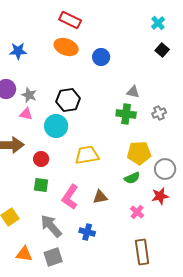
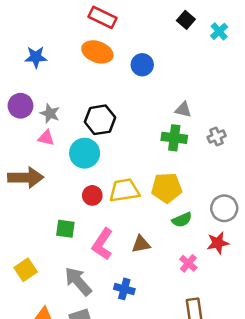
cyan cross: (158, 23) -> (219, 31), moved
black square: (162, 50) -> (186, 20), moved
yellow pentagon: (139, 153) -> (167, 188), moved
red circle: (41, 159) -> (92, 195), moved

